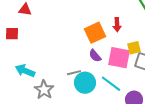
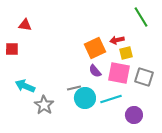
red arrow: (117, 25) -> (117, 40), turned 80
yellow square: (134, 48) -> (126, 53), moved
cyan line: (111, 84) -> (111, 99), turned -55

